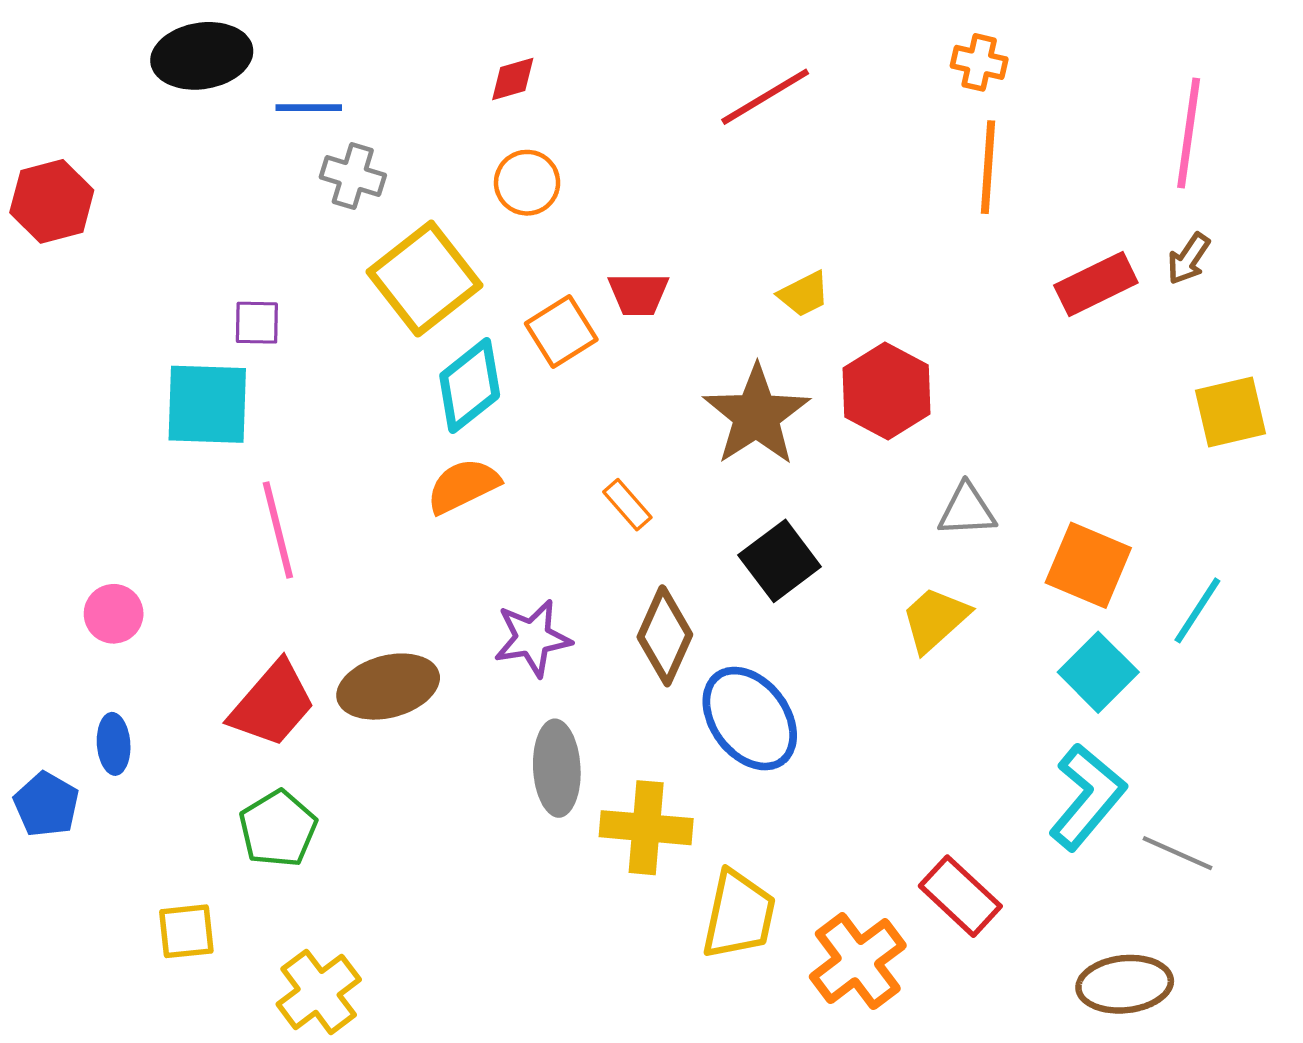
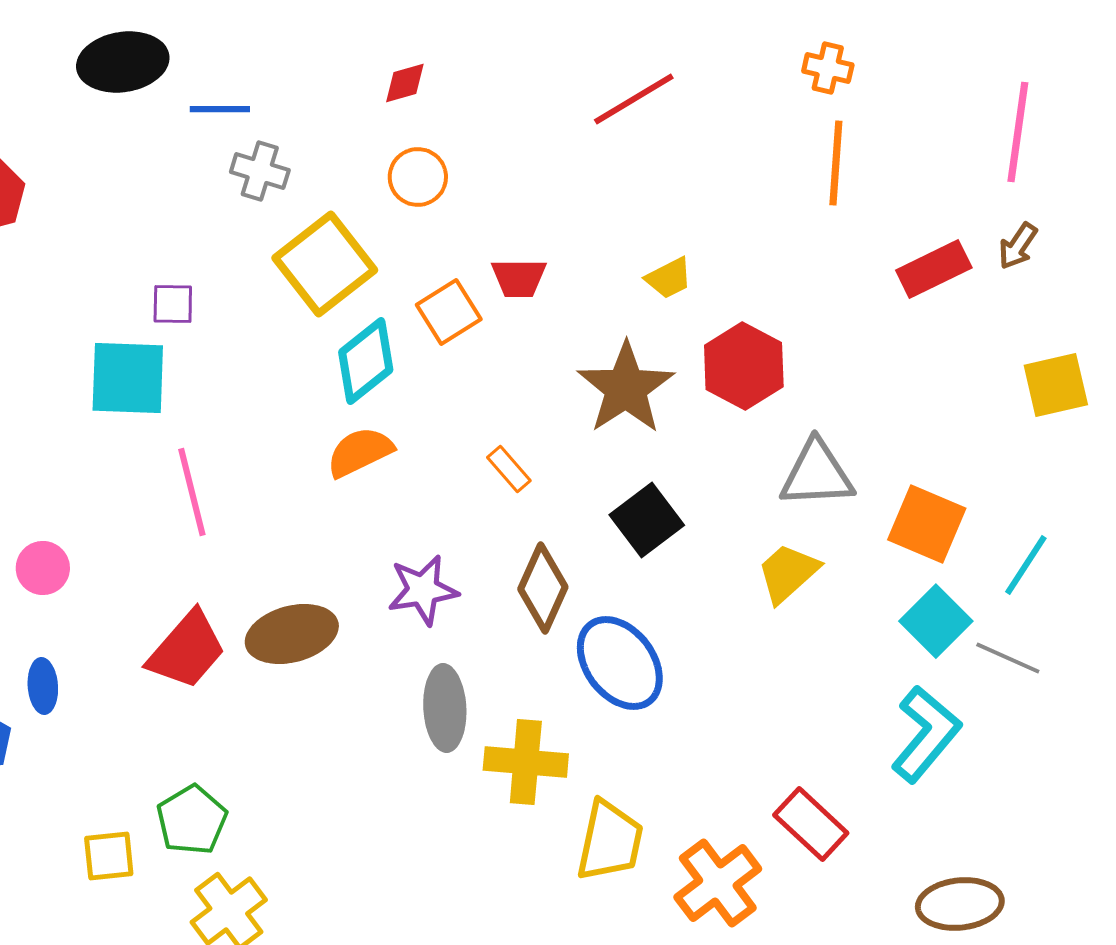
gray triangle: (967, 510) -> (817, 474), size x1.4
green pentagon: (278, 829) -> (192, 820), moved
gray line: (1178, 853) -> (1008, 658), moved

